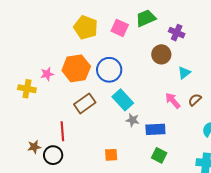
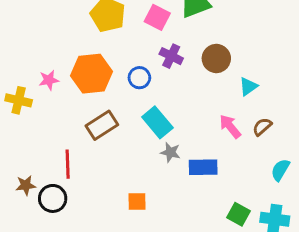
purple cross: (177, 33) -> (171, 56), moved
blue circle: (109, 70) -> (139, 78), size x0.6
green square: (159, 155) -> (239, 214), moved

